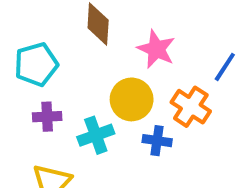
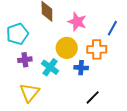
orange cross: (191, 107) -> (97, 49), turned -30
cyan cross: (96, 135) -> (50, 67), turned -30

